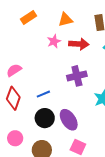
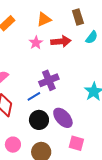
purple cross: (77, 76) -> (49, 80), moved

